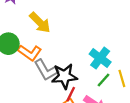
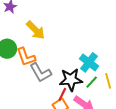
orange L-shape: (30, 53) -> (26, 57), turned 35
black star: (64, 76) -> (71, 80), moved

